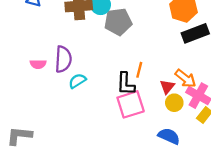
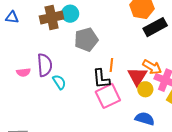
gray pentagon: (118, 22) -> (86, 40), moved
cyan semicircle: (77, 81) -> (59, 82), turned 98
red triangle: (167, 87) -> (137, 76), size x1.5

